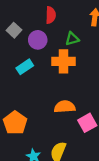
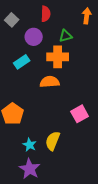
gray square: (14, 30) -> (12, 20), moved
orange semicircle: (65, 107) -> (50, 82), moved

